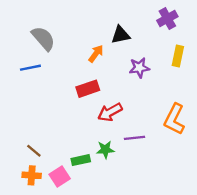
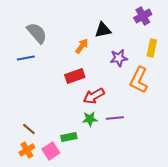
orange L-shape: (174, 119) -> (139, 80), moved
green star: (105, 150) -> (90, 119), moved
orange cross: (32, 175) -> (27, 150), turned -35

